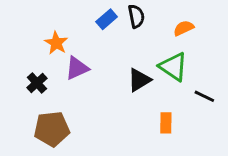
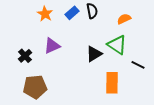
orange star: (56, 43) -> (45, 14), moved
orange rectangle: (166, 123) -> (112, 83), size x1.5

